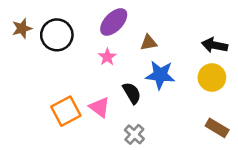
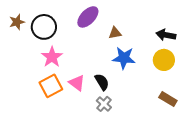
pink star: (107, 57) -> (52, 57), moved, size x1.5
black semicircle: (132, 93) -> (102, 82), moved

